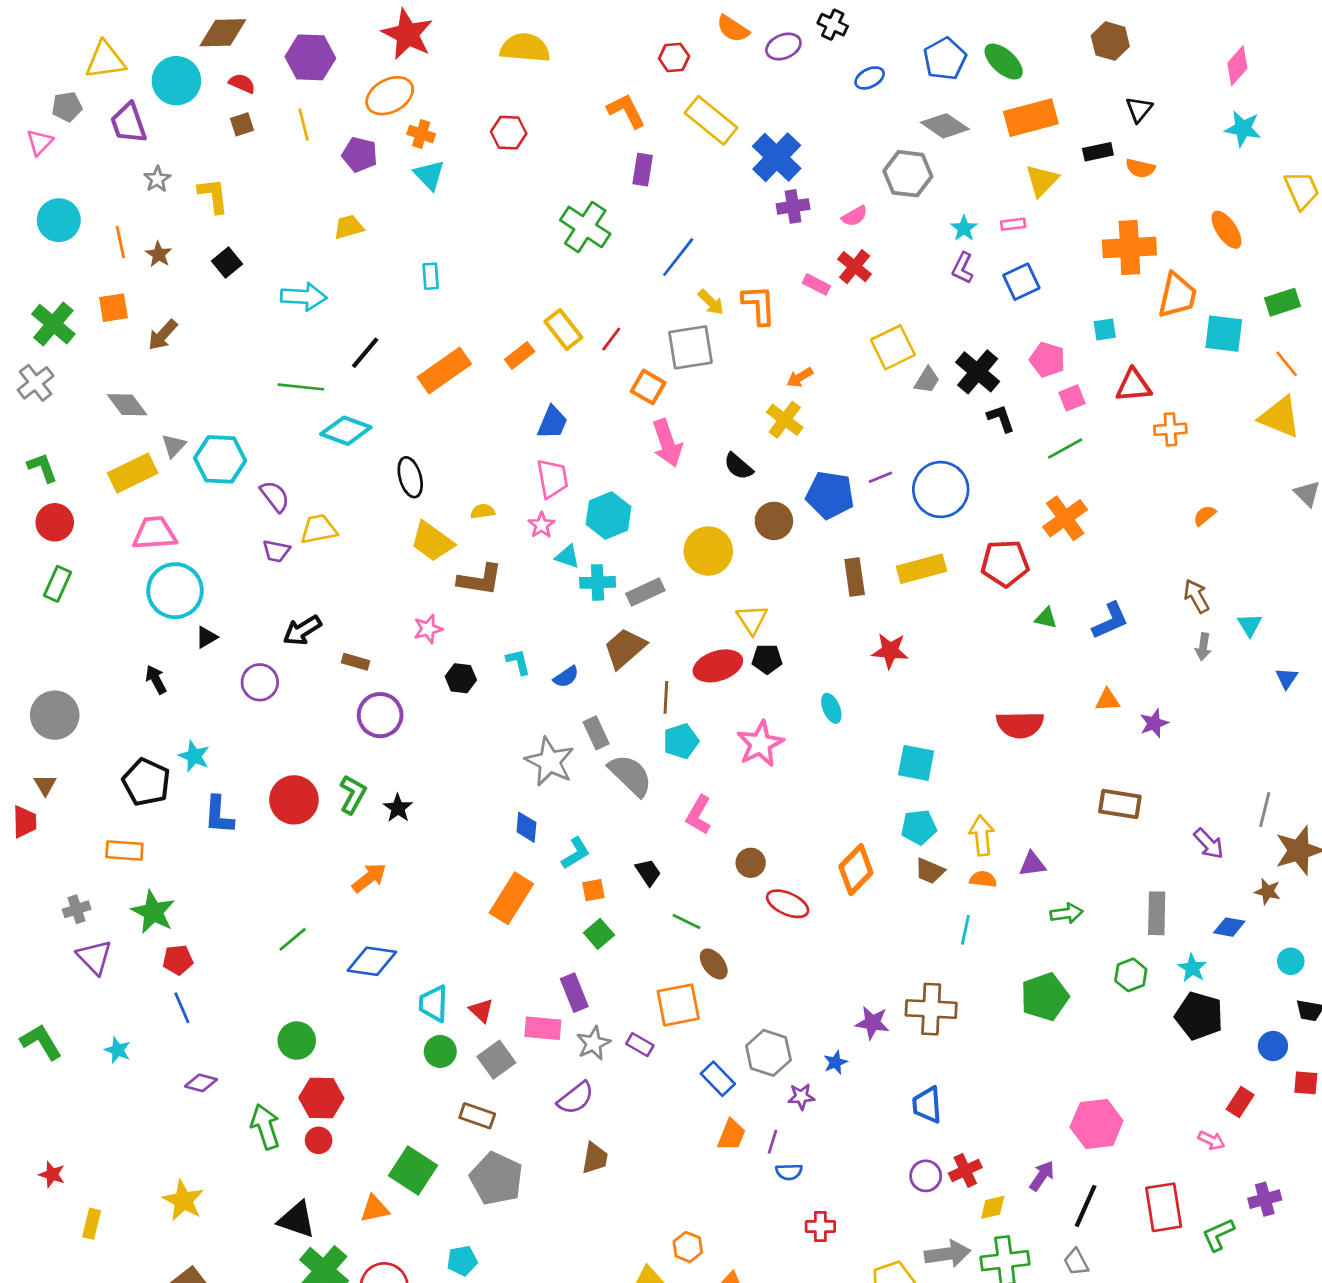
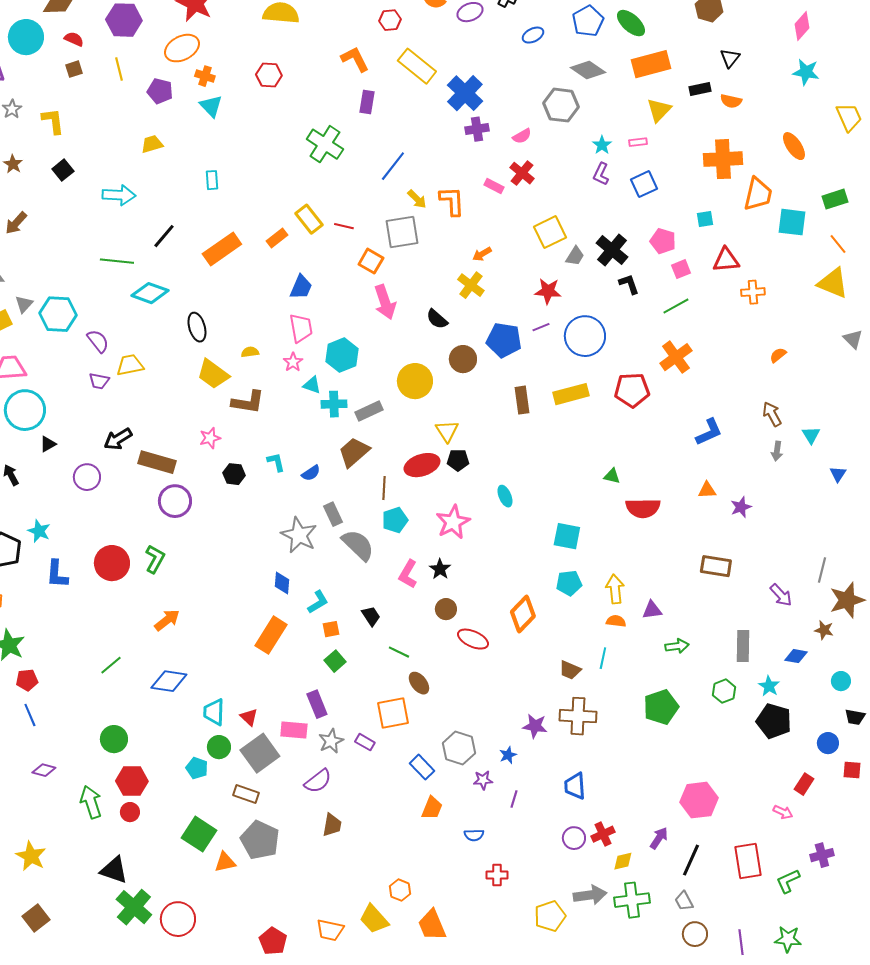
red line: (611, 339) -> (344, 226), turned 66
green triangle: (1046, 618) -> (612, 476), moved
red star: (890, 651) -> (548, 291), moved
brown rectangle: (356, 662) -> (157, 462), size x1.8
black star: (398, 808) -> (440, 569), moved
brown trapezoid: (930, 871) -> (570, 670), moved
gray square: (496, 1060) -> (260, 753), size x1.4
purple line: (773, 1142) -> (514, 799), moved
orange triangle: (375, 1209) -> (225, 862), moved
cyan pentagon: (462, 1261) -> (197, 768), moved, turned 30

